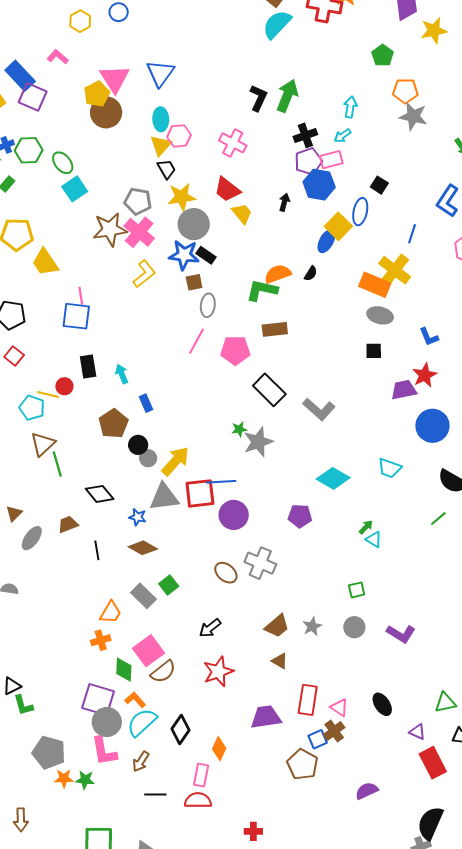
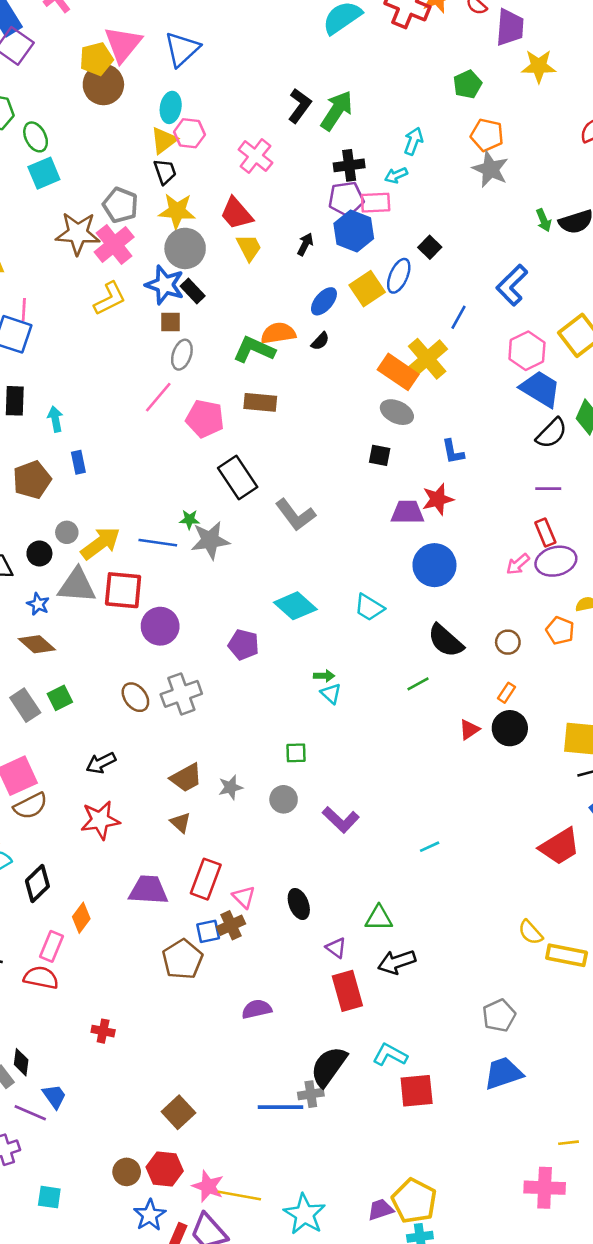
blue ellipse: (326, 241) -> (324, 301), moved
black circle: (138, 445) -> (39, 554), moved
blue line: (221, 482) -> (158, 543), moved
green arrow: (366, 527) -> (324, 676), turned 35
gray cross: (260, 563) -> (181, 694), turned 36

